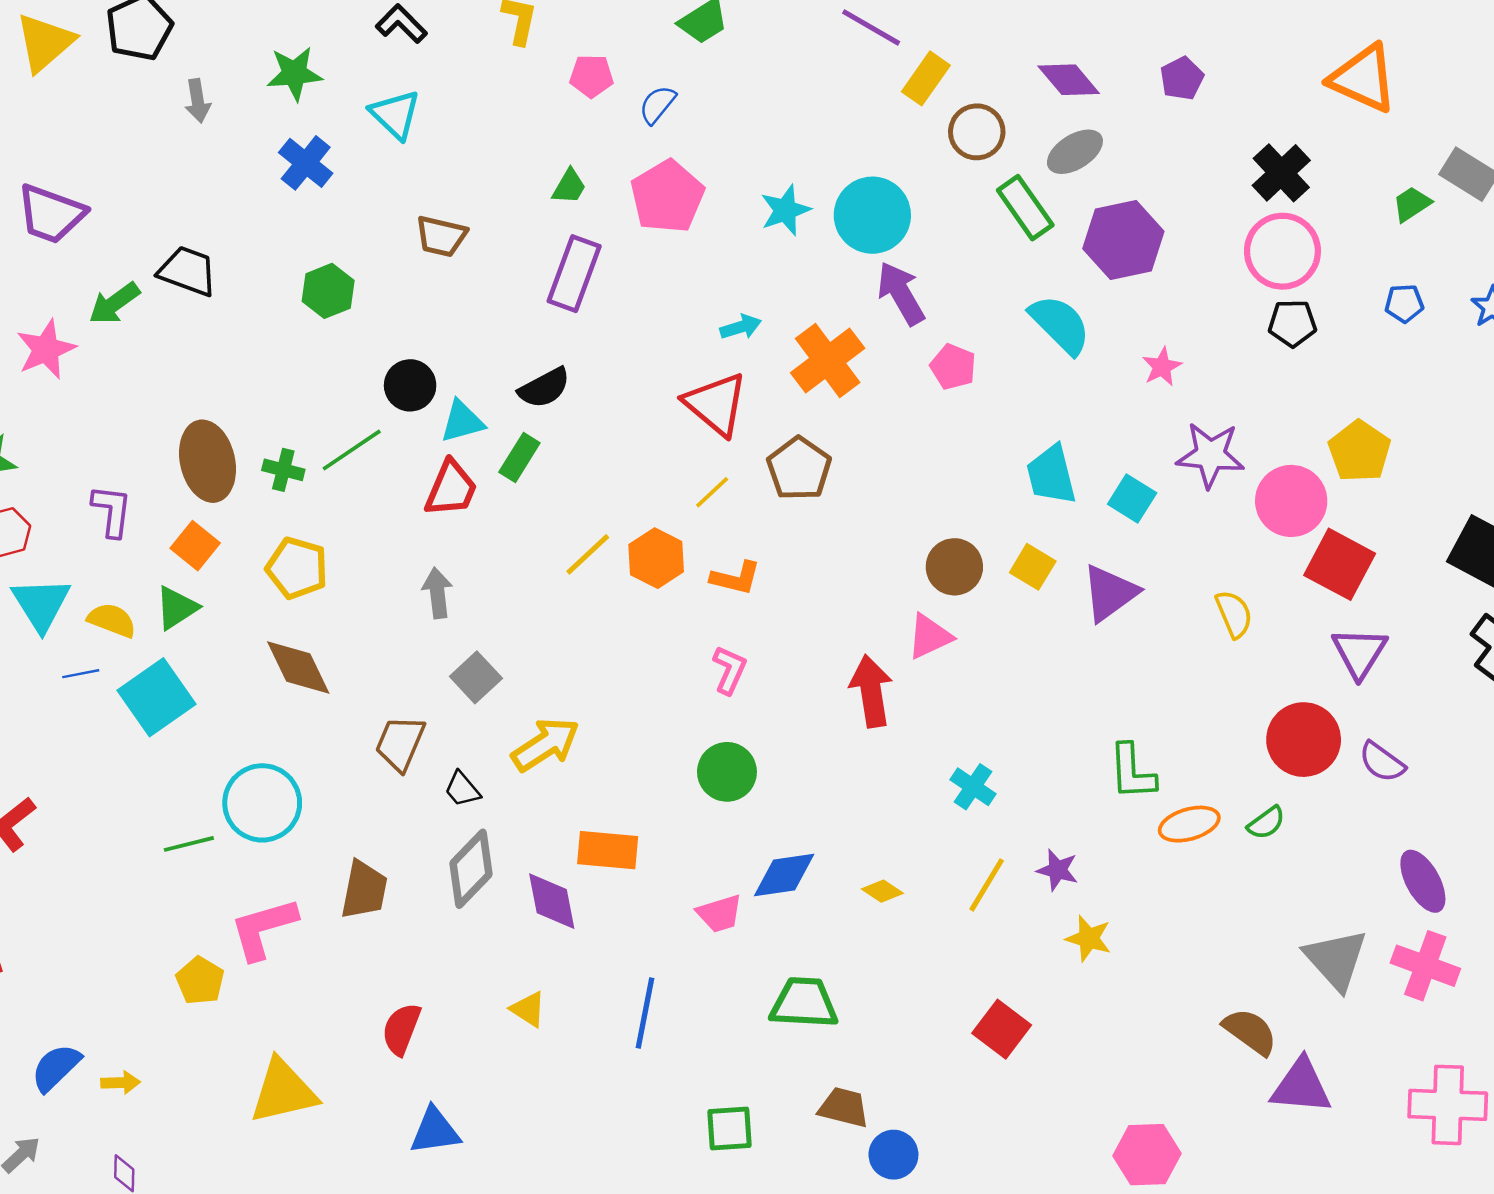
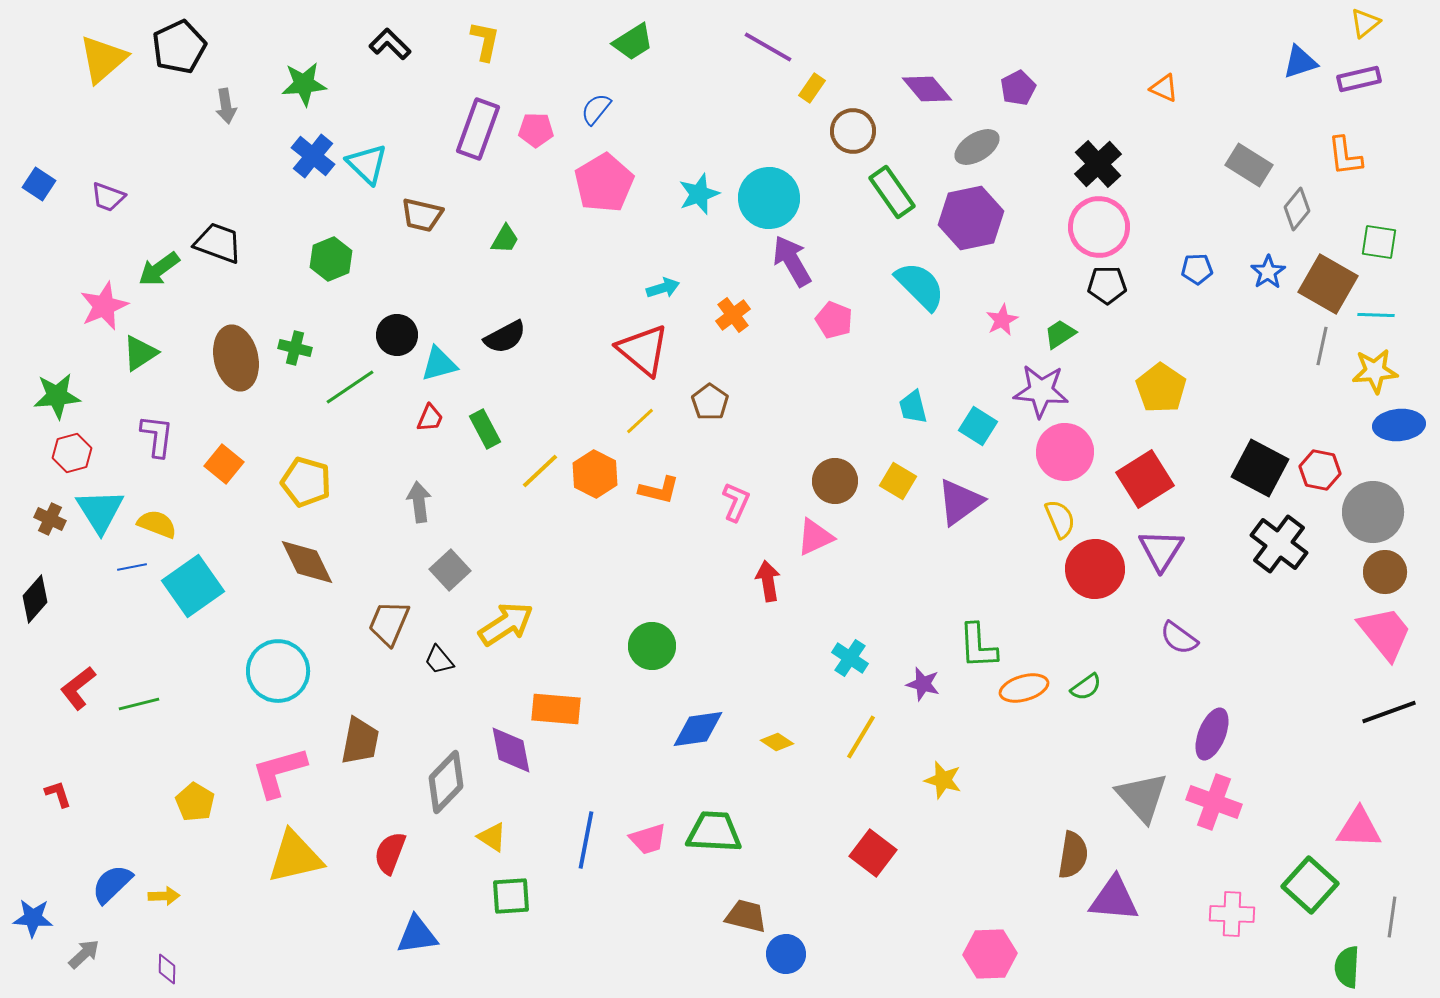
pink pentagon: (592, 76) -> (536, 130), moved
yellow rectangle: (926, 78) -> (812, 88), size x0.7
orange triangle: (1363, 78) -> (1164, 88), size x0.5
cyan triangle: (395, 114) -> (367, 164), moved
gray ellipse: (1075, 152) -> (977, 147), moved
green trapezoid: (569, 187) -> (505, 239), moved
green trapezoid: (1412, 204) -> (1060, 334), moved
purple trapezoid: (51, 214) -> (108, 197), size x0.6
purple rectangle: (574, 274) -> (478, 129), moved
orange cross: (828, 361) -> (733, 315), size x0.6
green rectangle: (519, 457) -> (485, 429), moved, turned -60
brown ellipse: (208, 461) -> (236, 358), moved
brown pentagon: (799, 469) -> (710, 402), size x0.7
green cross: (283, 470) -> (295, 348), moved
cyan trapezoid: (1051, 475) -> (913, 407), size x0.7
red trapezoid: (451, 489) -> (430, 418), size x0.6
pink circle: (1291, 501) -> (1065, 452), moved
red square: (1340, 564) -> (1145, 479), turned 30
green triangle: (176, 608) -> (140, 353), moved
pink L-shape: (729, 670) -> (736, 502), moved
red arrow: (871, 691) -> (768, 581), size x0.7
red circle: (1304, 740) -> (1095, 569), moved
green line: (189, 844) -> (139, 704), moved
gray diamond: (471, 869) -> (446, 782), moved
purple star: (1058, 870) -> (923, 684), moved
purple ellipse: (1423, 881) -> (1212, 734), turned 51
pink trapezoid: (720, 914) -> (648, 839), moved
yellow pentagon: (200, 981) -> (195, 802), moved
brown semicircle: (1250, 1032) -> (1073, 855), turned 63
yellow triangle: (283, 1091) -> (295, 857), moved
pink cross: (1448, 1105) -> (1232, 914), size x0.7
green square: (729, 1129) -> (511, 896), moved

